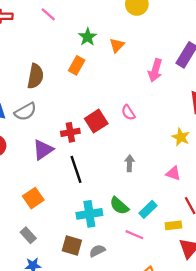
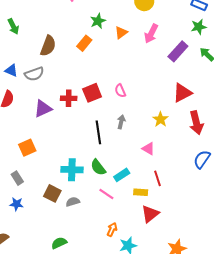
pink arrow: (155, 70) -> (151, 34), moved
gray arrow: (130, 163) -> (121, 122), moved
black line: (76, 169) -> (98, 132), moved

